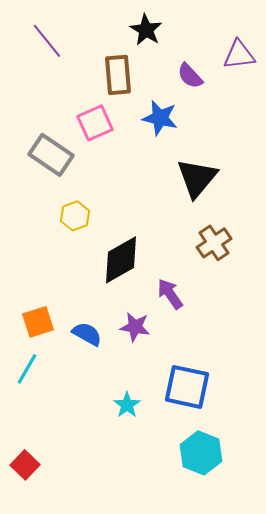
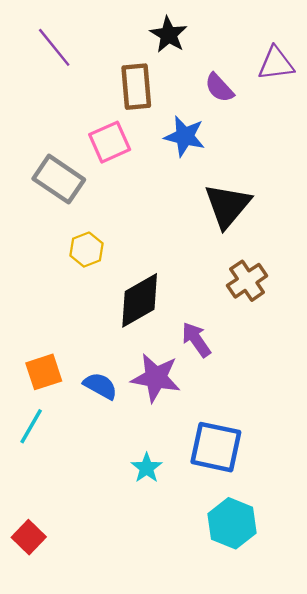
purple star: (135, 327) -> (156, 378), size x1.4

